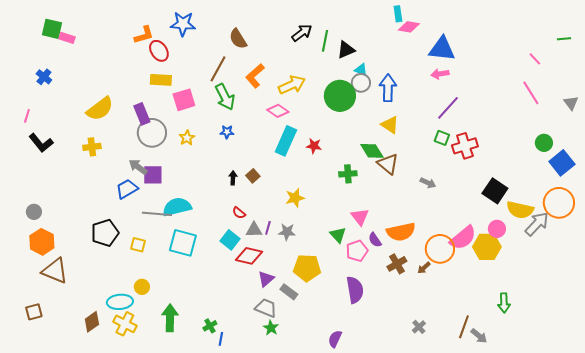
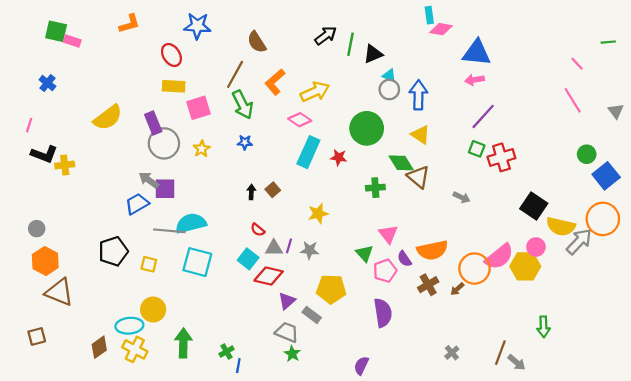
orange L-shape: (144, 35) -> (129, 24), moved
green circle: (340, 96) -> (367, 128), moved
black L-shape: (41, 143) -> (44, 154), turned -30
yellow cross: (92, 147) -> (65, 165), moved
yellow circle: (142, 287) -> (153, 310), size x1.5

